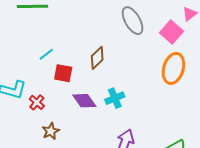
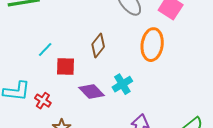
orange ellipse: (173, 68) -> (152, 45), moved

